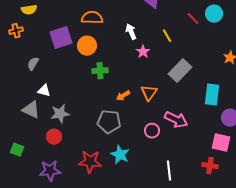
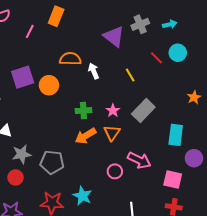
orange semicircle: (92, 18) -> (70, 59), moved
pink star: (143, 52) -> (113, 111), moved
green cross: (100, 71) -> (83, 111), moved
orange arrow: (123, 96) -> (85, 136), size x1.5
gray pentagon: (109, 122) -> (52, 162), moved
pink square: (221, 143) -> (173, 179), moved

